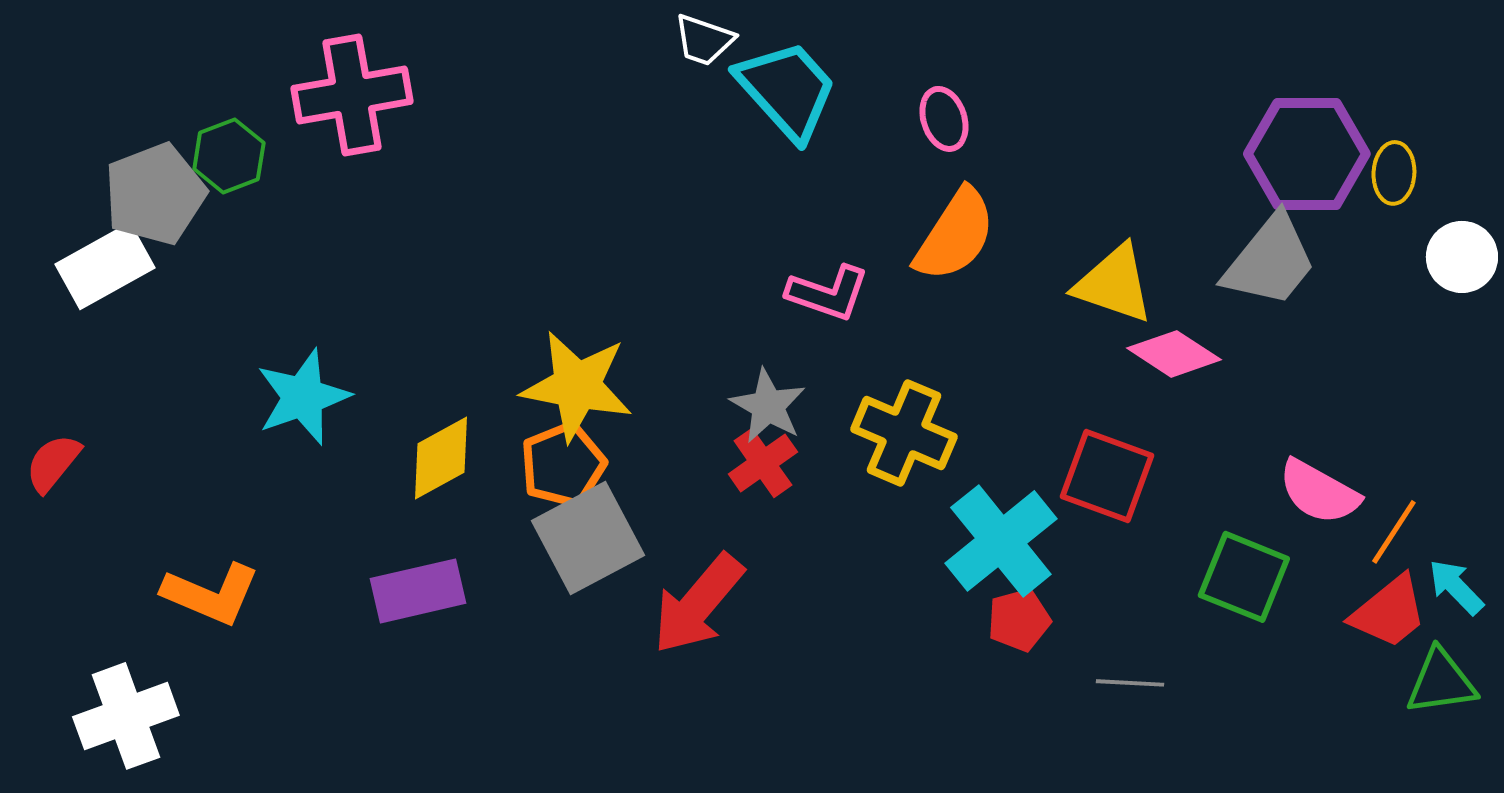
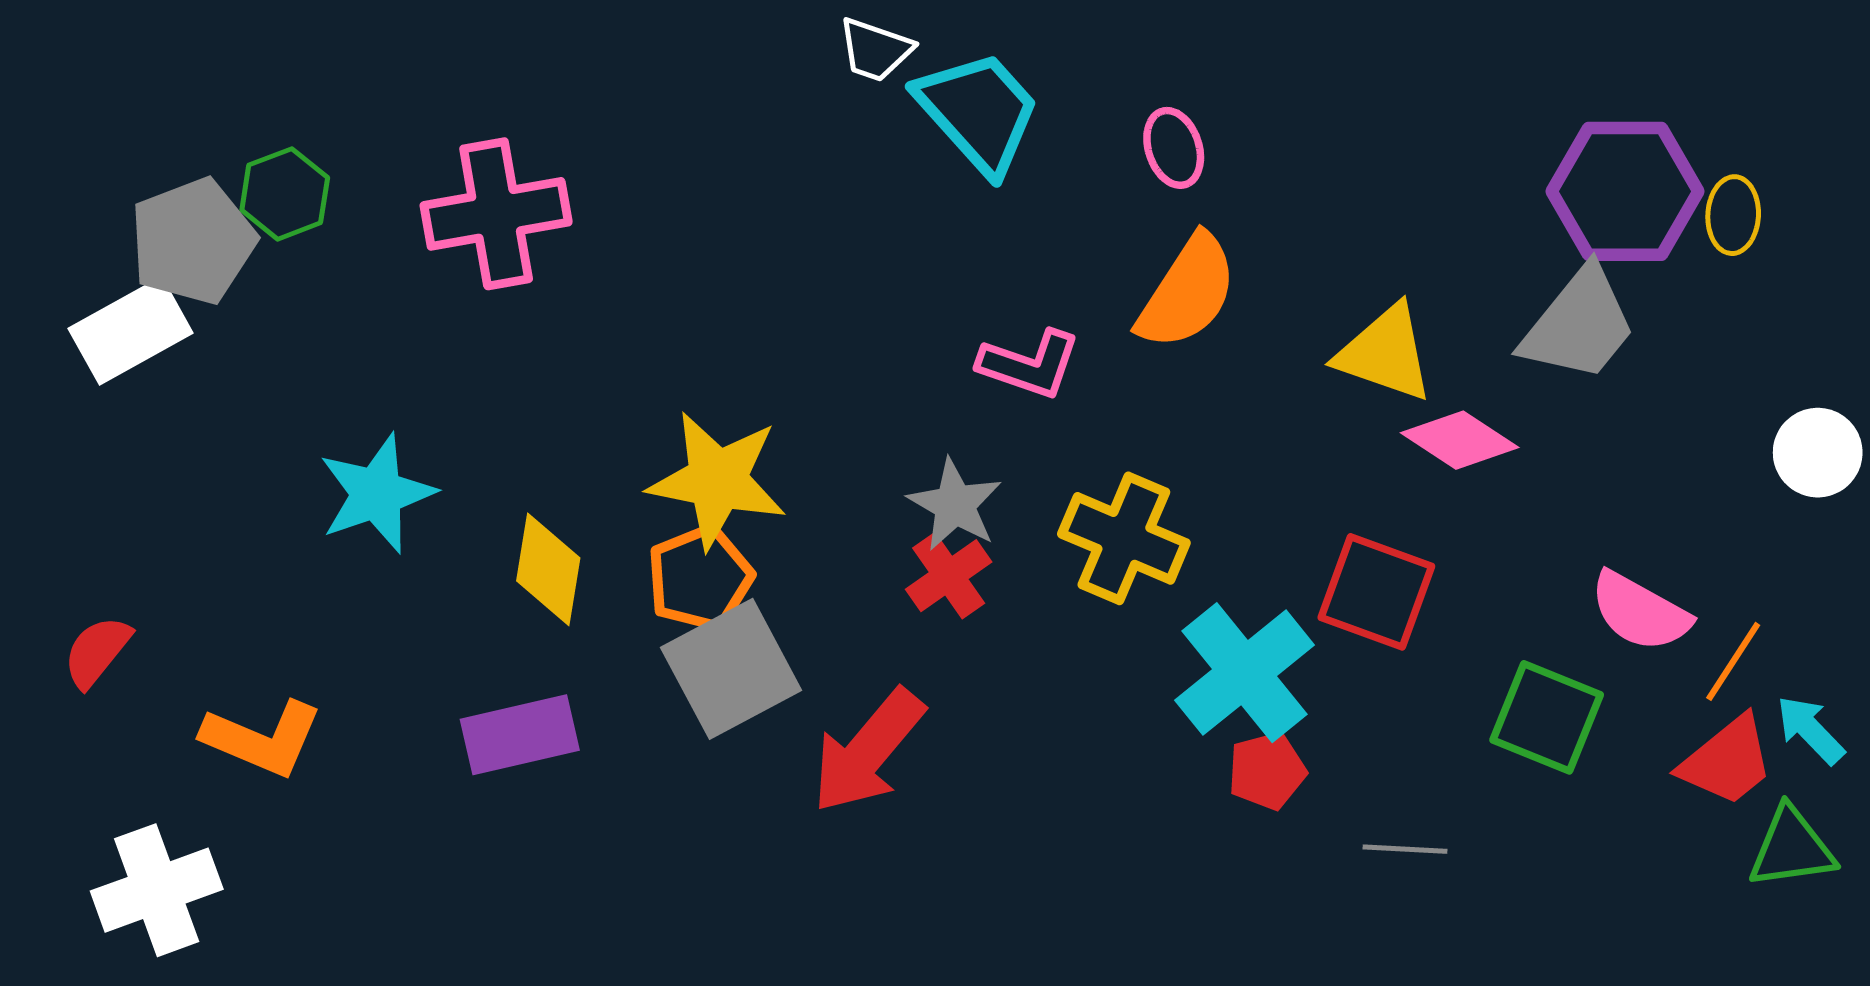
pink cross: (352, 95) -> (496, 214), moved
white circle: (1462, 257) -> (1818, 453), moved
yellow diamond: (441, 458) -> (548, 569), turned -52
red semicircle: (53, 463) -> (97, 651), moved

